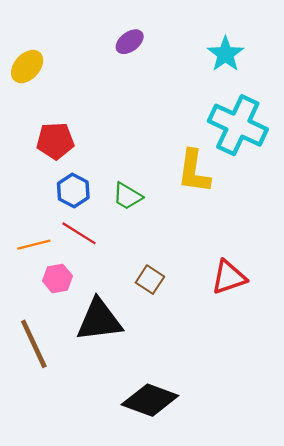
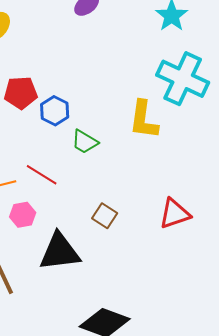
blue hexagon: (73, 191) -> (55, 111), moved

